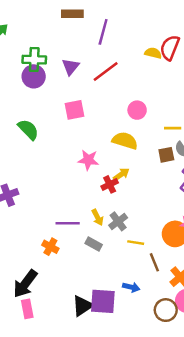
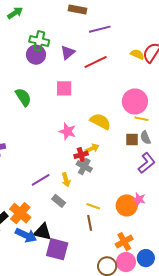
purple line: (103, 32) -> (100, 29), turned 50
pink circle: (137, 110) -> (135, 101), moved, size x1.6
gray cross: (118, 221) -> (84, 166), moved, turned -35
purple line: (68, 223) -> (41, 180), turned -42
orange cross: (50, 247) -> (20, 213), moved, size x1.5
brown line: (154, 262) -> (90, 223), moved
blue arrow: (131, 287) -> (26, 235), moved, size x1.5
black triangle: (83, 306) -> (43, 232), moved, turned 36

